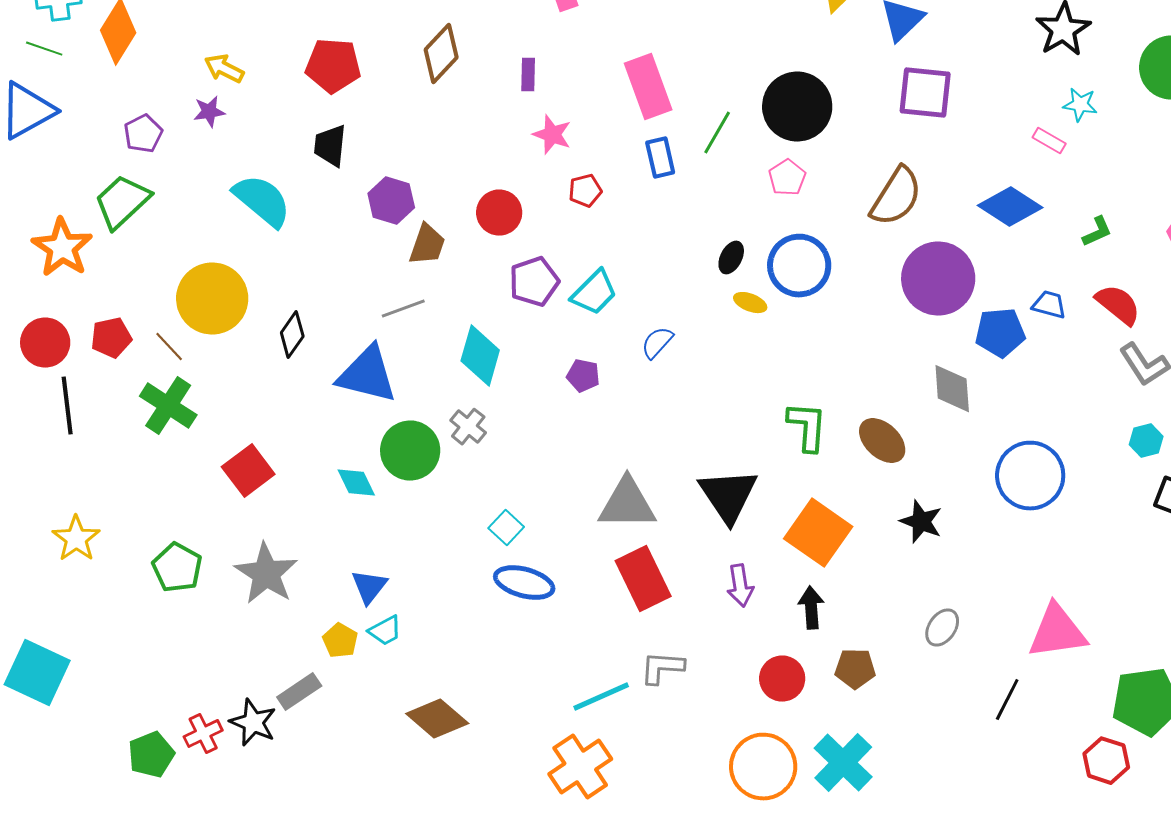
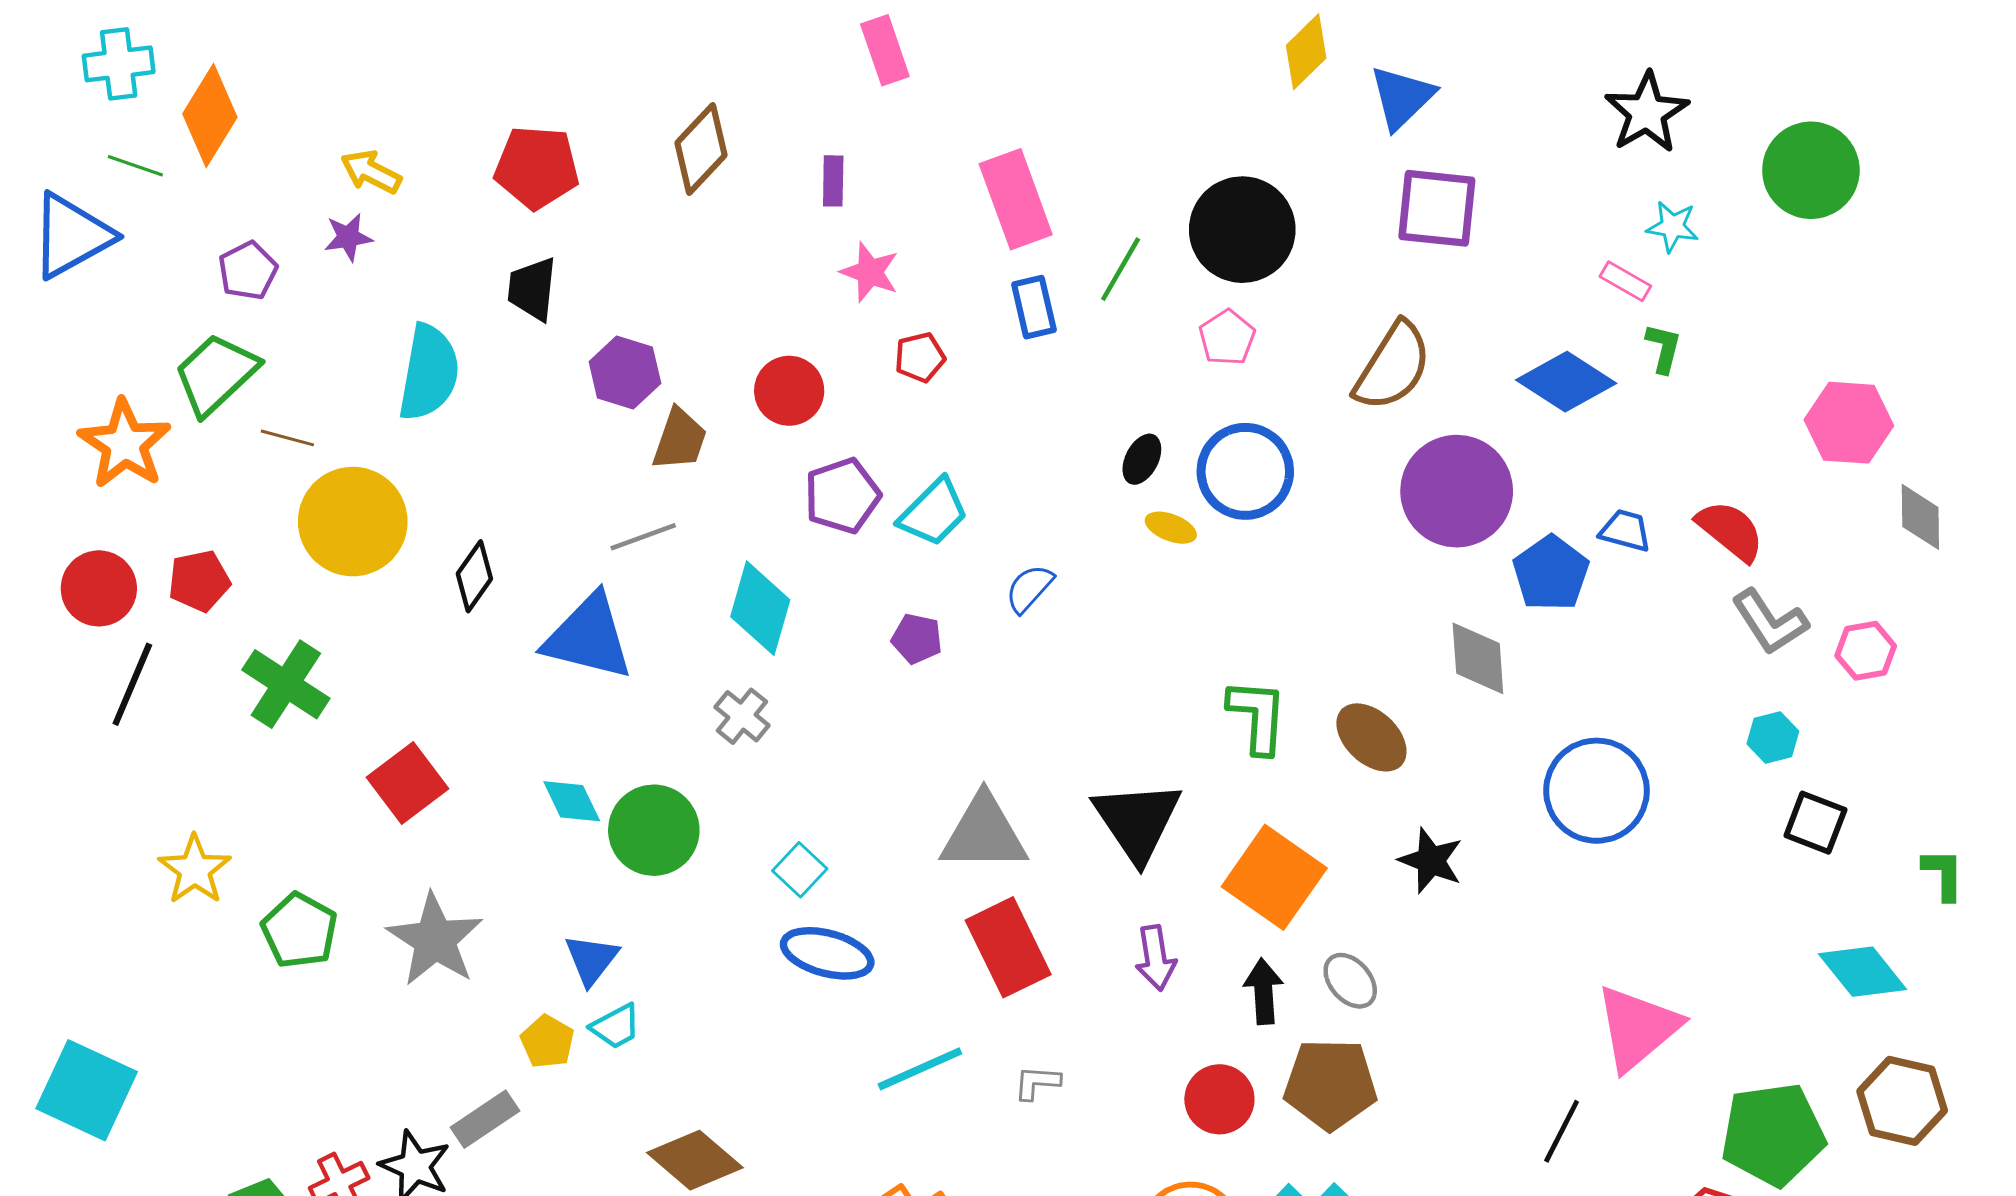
green line: (44, 49) -> (135, 166), moved
cyan semicircle: (262, 201) -> (429, 373), turned 60
green L-shape: (1097, 232) -> (1663, 348), moved, turned -52
blue pentagon: (1000, 333) -> (1551, 573), turned -30
brown line: (169, 347) -> (287, 438), moved, turned -32
black line: (67, 406) -> (132, 684), turned 30
green circle: (410, 451) -> (654, 830), moved
yellow star: (76, 539) -> (195, 870), moved
gray ellipse: (942, 628) -> (1350, 981), moved, turned -75
pink triangle: (1057, 632) -> (1638, 1028), turned -32
gray L-shape: (662, 668) -> (1037, 1083), size x0.7
brown pentagon: (855, 669) -> (1330, 1084), size x1.5
cyan line: (601, 697) -> (920, 1069), moved

